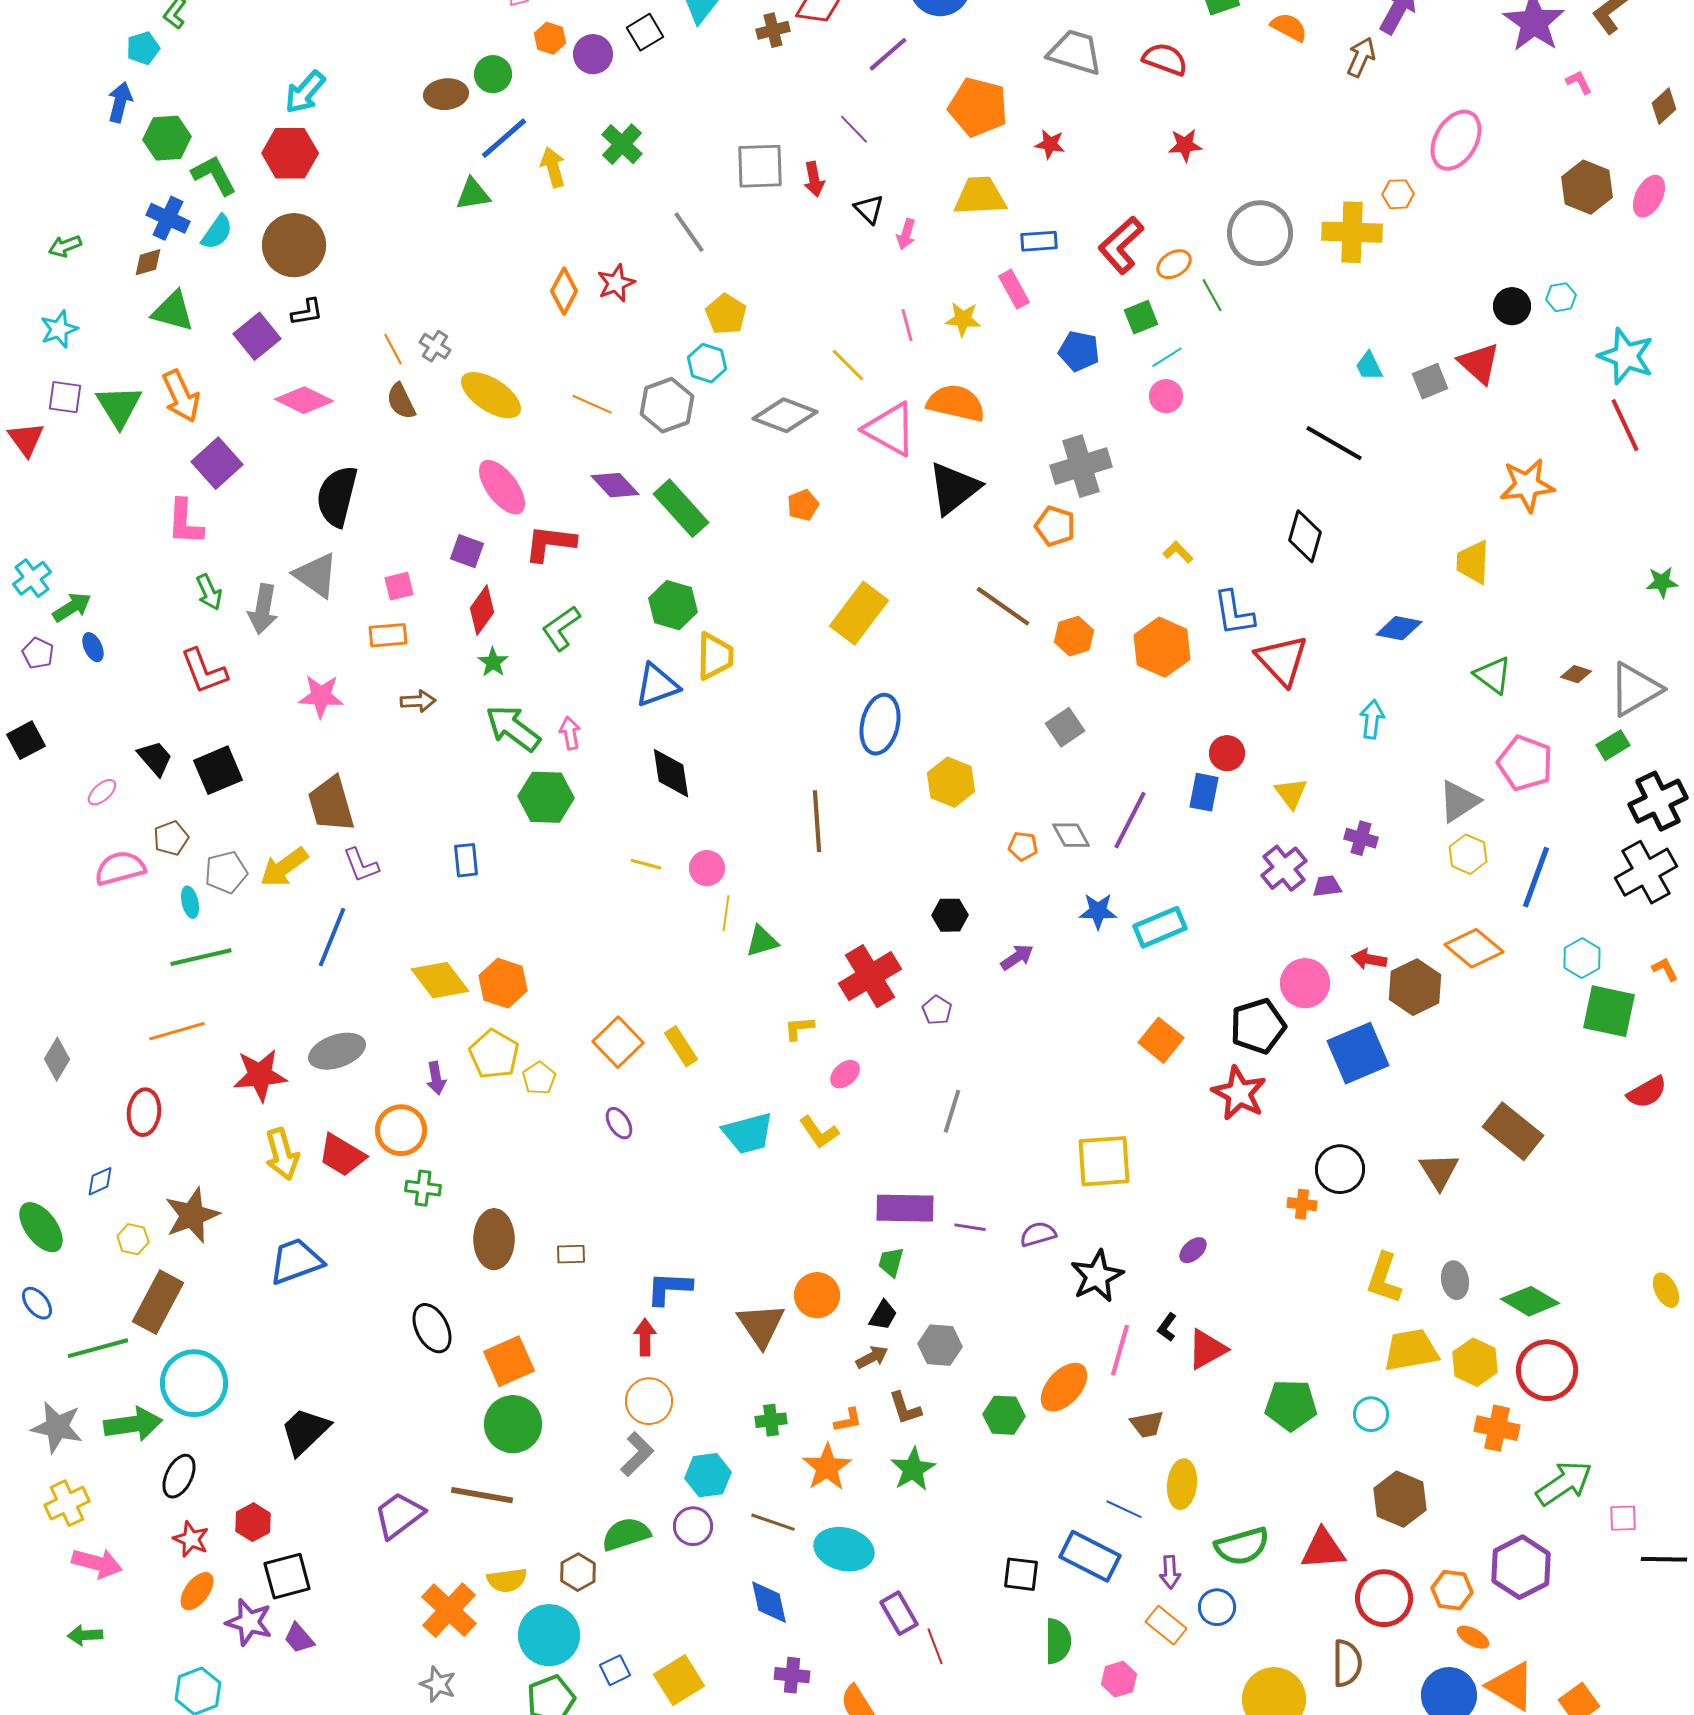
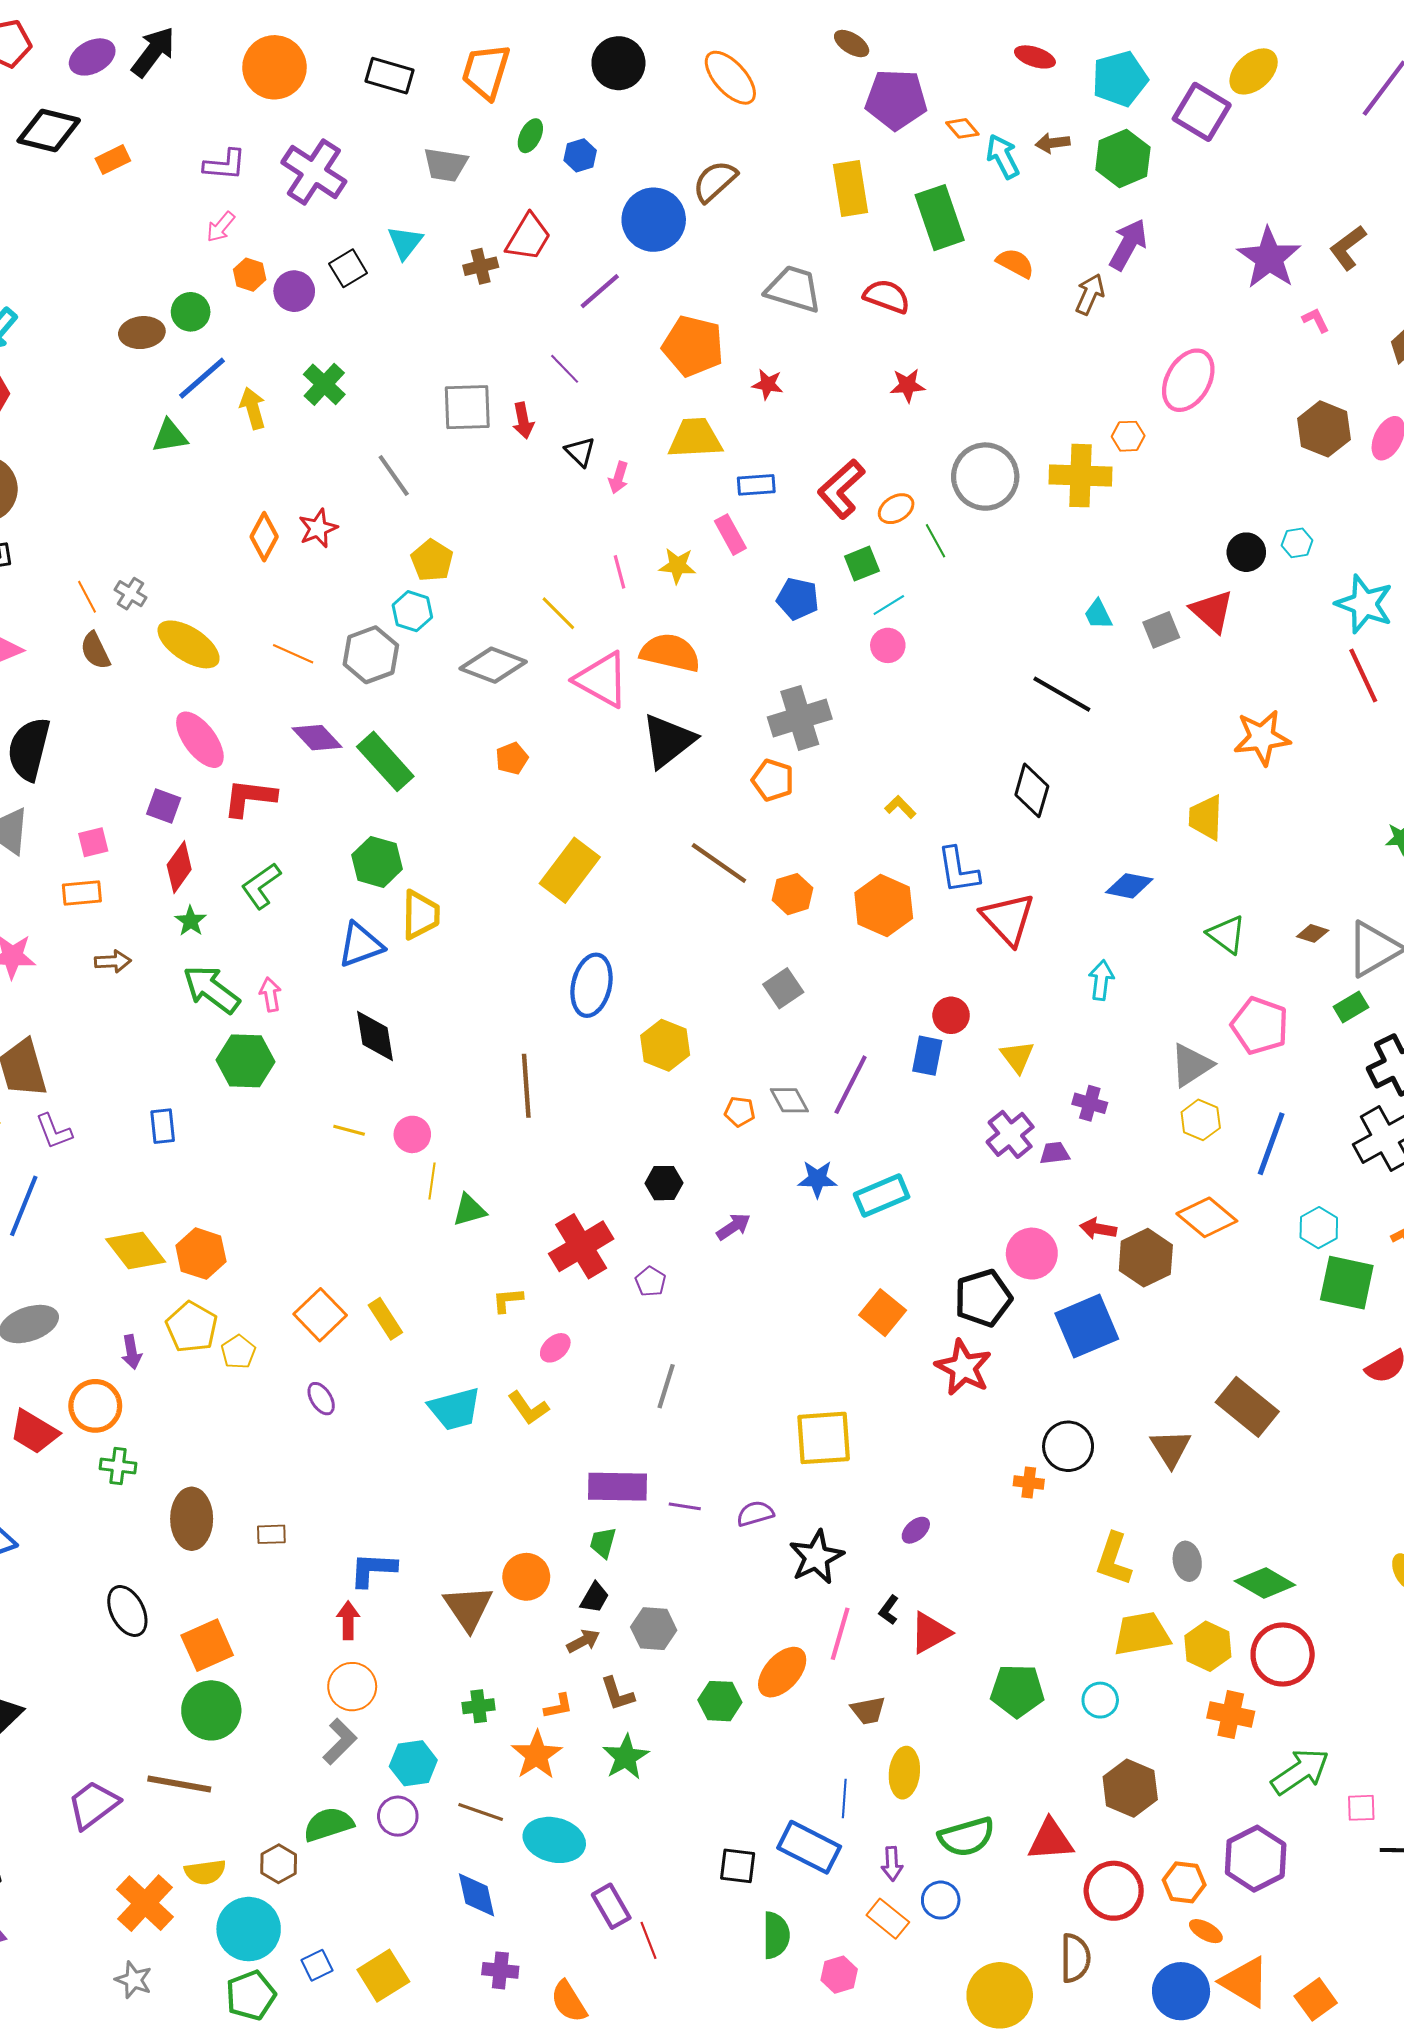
blue line: (1124, 1509) -> (844, 1798), turned 69

